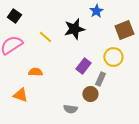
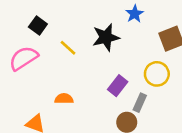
black square: (14, 16) -> (38, 26), moved
orange semicircle: (35, 72) -> (64, 99), moved

